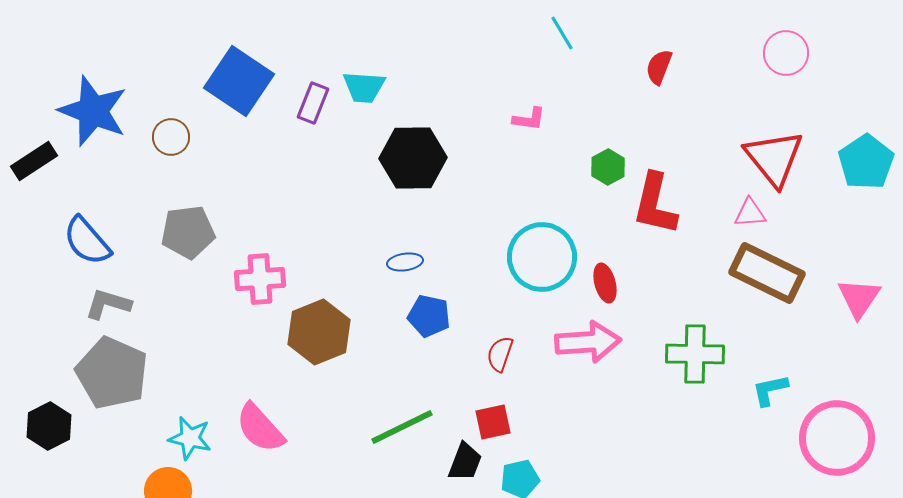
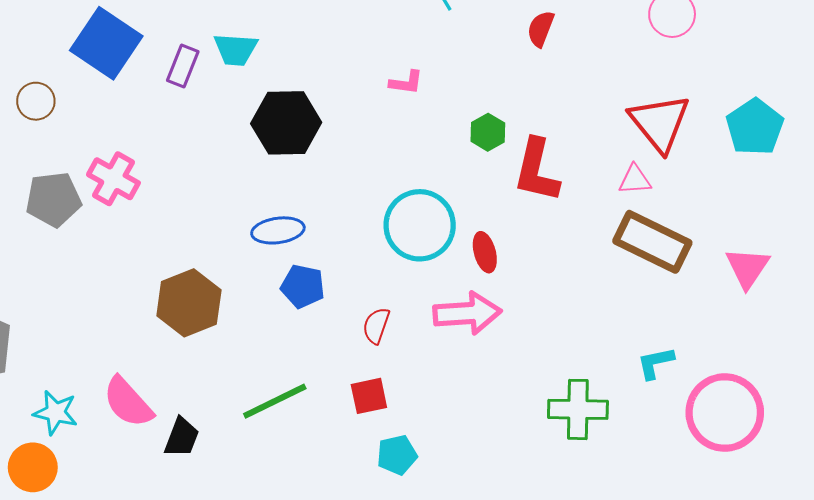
blue ellipse: (405, 262) -> (278, 230), size x1.4
pink cross: (260, 279) -> (113, 179), moved, turned 33
green cross: (695, 354) -> (578, 409), moved
black trapezoid: (465, 462) -> (182, 437), moved

